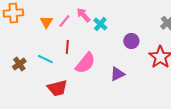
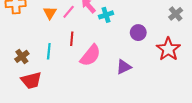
cyan cross: (100, 24) -> (106, 15), turned 32
cyan line: (45, 59) -> (49, 51), turned 70
red trapezoid: (57, 88) -> (31, 80), moved

